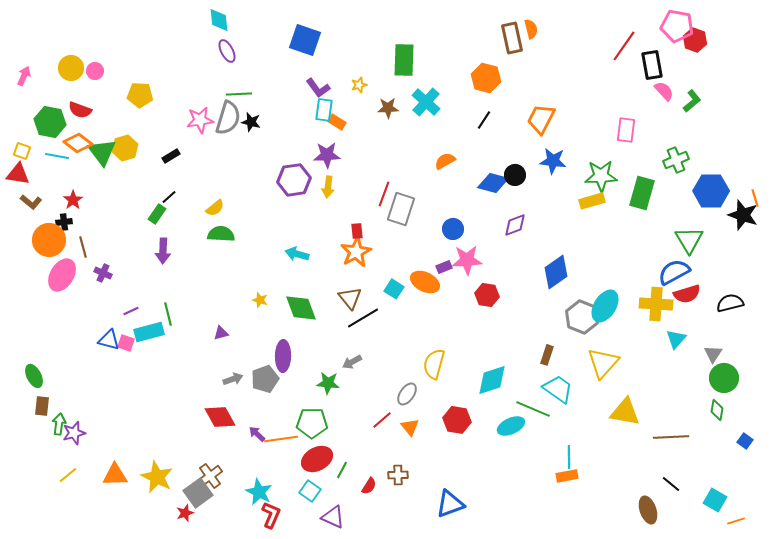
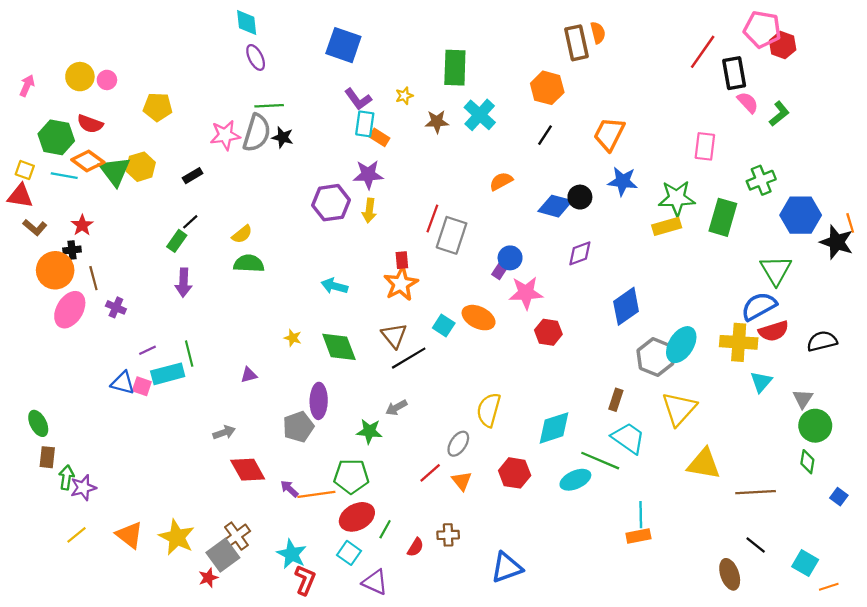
purple rectangle: (444, 267) -> (500, 270), moved, turned -35
gray arrow: (233, 379) -> (224, 432), moved
orange triangle: (115, 475) -> (129, 535), turned 40

